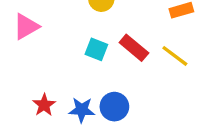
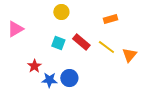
red star: (44, 105) -> (34, 66), moved

